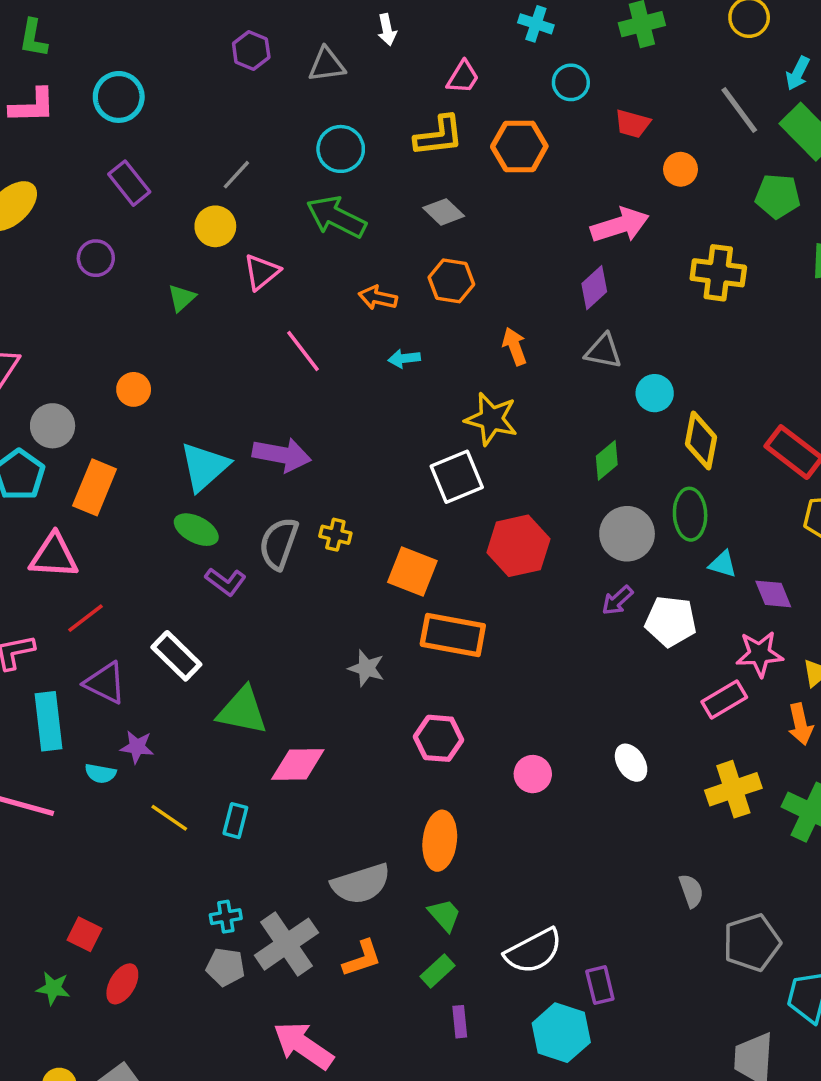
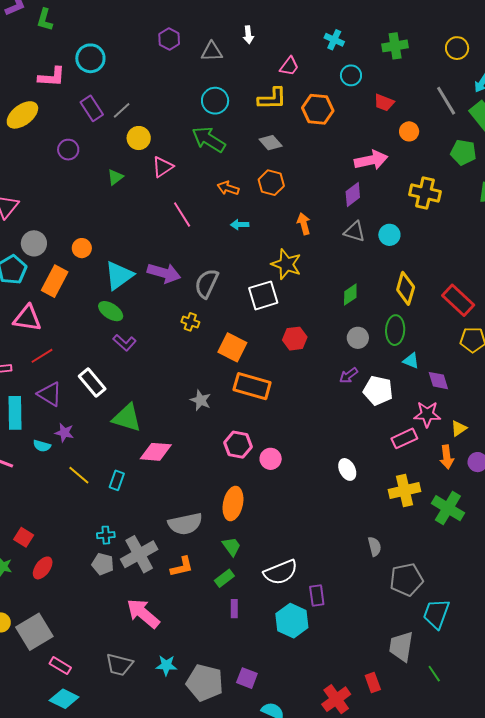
pink L-shape: (32, 106) -> (52, 77), moved
gray line: (236, 175) -> (122, 110), moved
orange circle: (134, 389) -> (82, 248), moved
cyan circle: (655, 393) -> (389, 235), moved
gray circle: (627, 534) -> (358, 338), size x0.7
gray semicircle: (279, 543) -> (207, 283), moved
red hexagon: (518, 546) -> (295, 339), size x0.7
pink circle: (533, 774) -> (271, 459), moved

